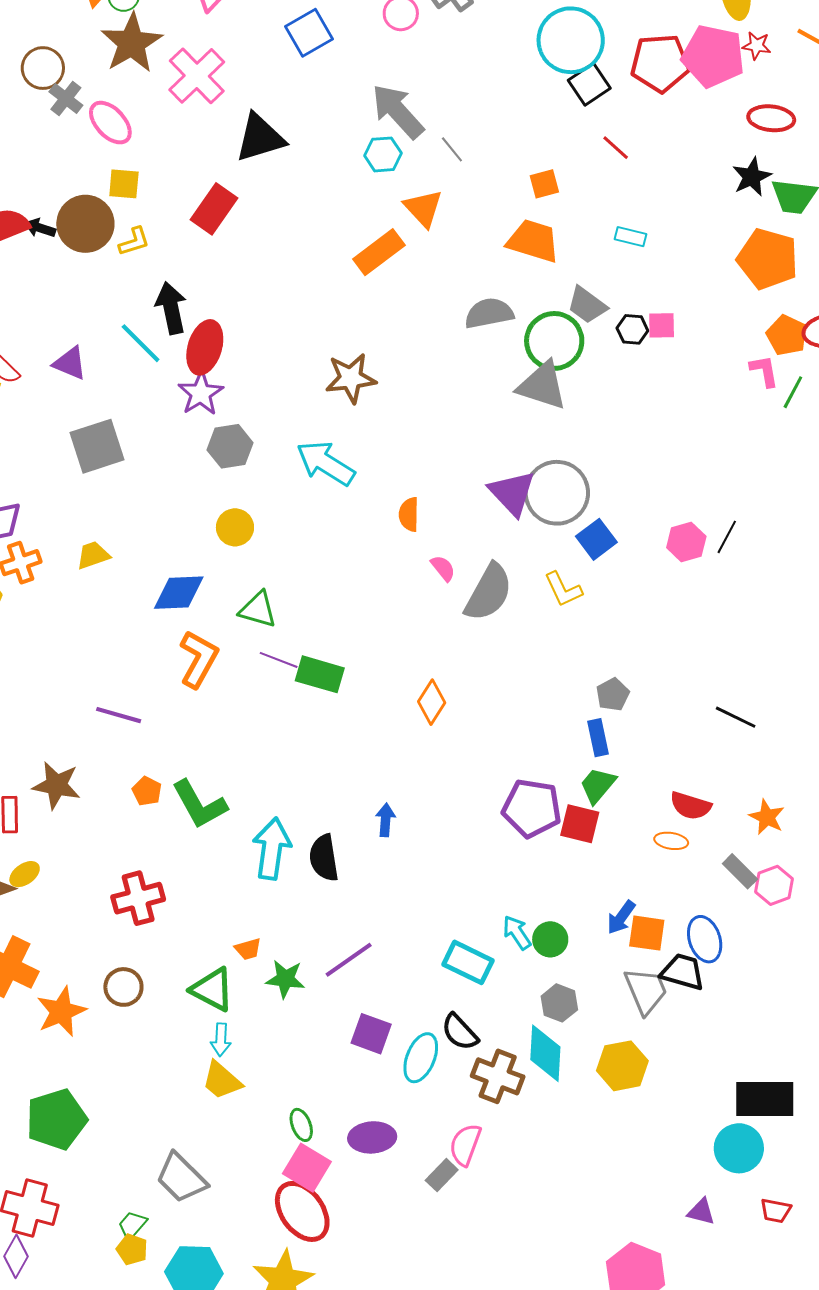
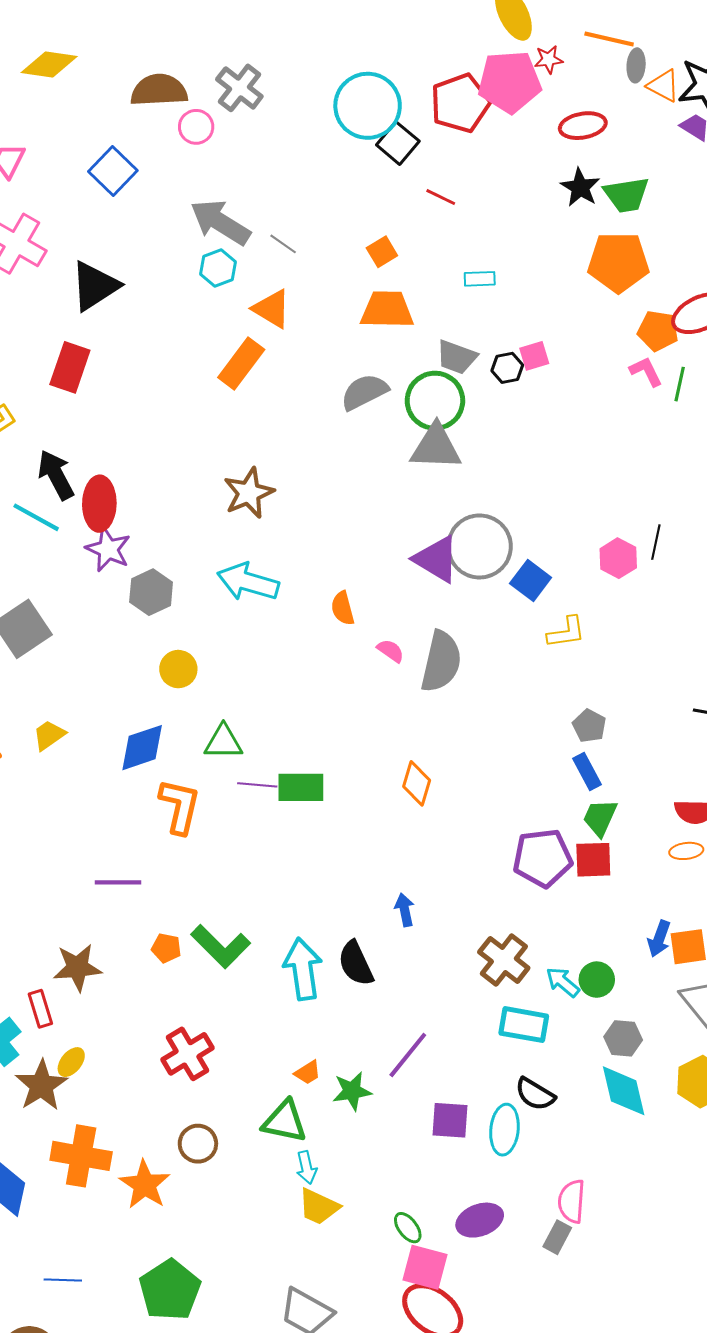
yellow L-shape: (563, 589) -> (566, 632), moved, turned -57
brown cross: (498, 1076) -> (504, 960), moved, turned 33

